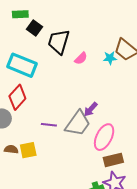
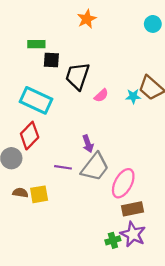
black square: (34, 28) -> (51, 60), turned -35
purple arrow: (91, 109) -> (88, 144), moved, turned -63

